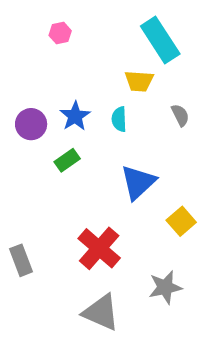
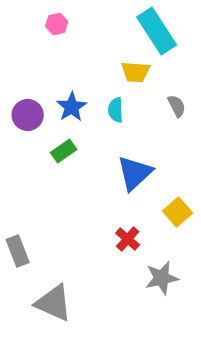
red cross: (99, 248) -> (128, 239), moved, size x0.6
gray triangle: (101, 312) -> (54, 303), moved

